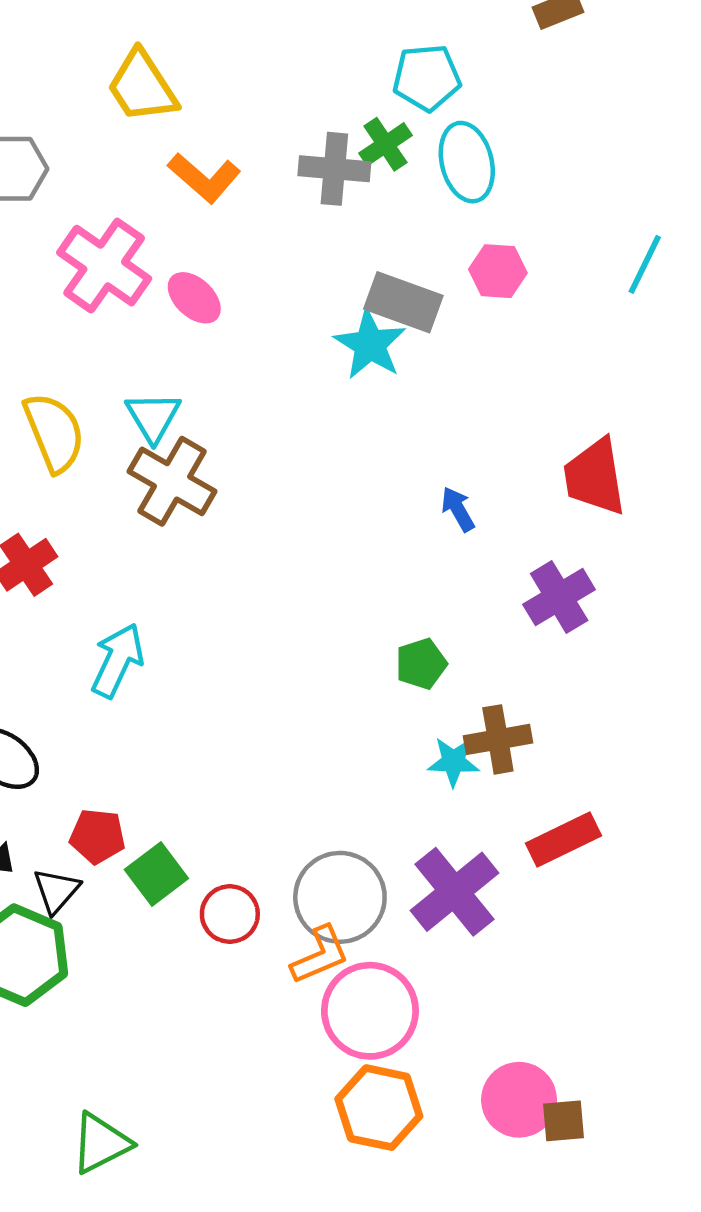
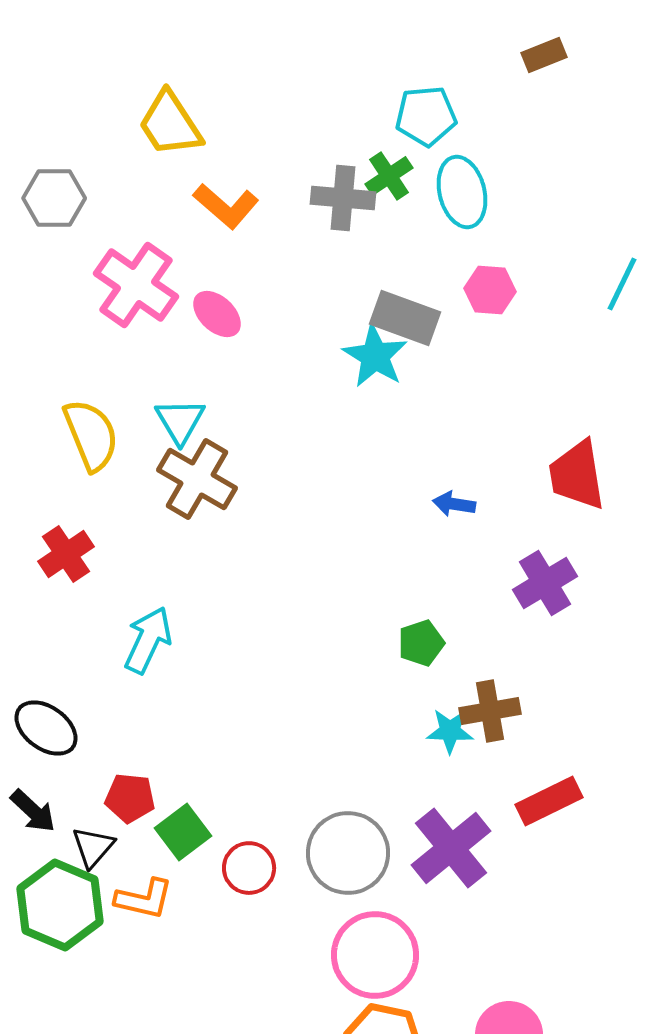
blue arrow: (458, 509) -> (454, 504), turned -51
orange L-shape: (320, 955) -> (144, 899), moved, turned 36

